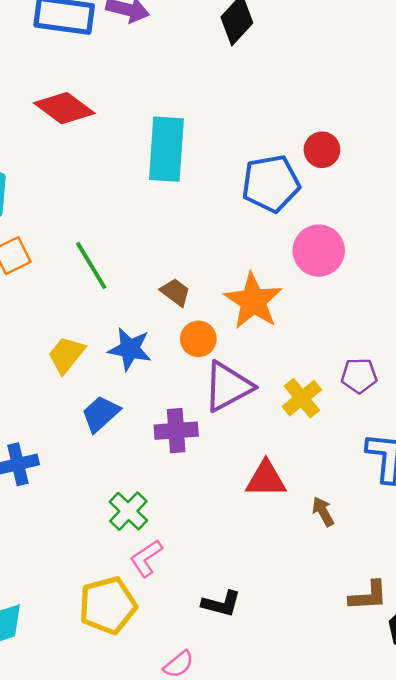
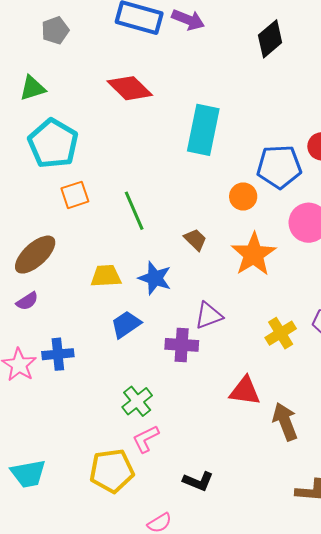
orange circle: (198, 339) -> (243, 196), moved
yellow trapezoid: (66, 355) -> (106, 276), turned 40
purple triangle: (228, 386) -> (209, 316), moved, size x0.7
brown arrow: (323, 512) -> (285, 422), size x1.6

